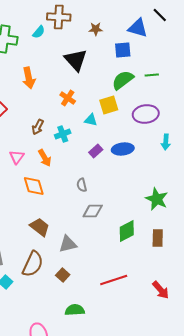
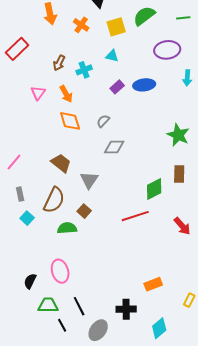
green line: (152, 75) -> (183, 18), moved
orange cross: (68, 98) -> (81, 25), moved
yellow square: (109, 105) -> (116, 27), moved
gray semicircle: (82, 185) -> (103, 121), turned 56
orange diamond: (34, 186) -> (70, 121), moved
green diamond: (127, 231) -> (154, 189), moved
gray triangle: (68, 244) -> (89, 180), turned -42
green semicircle: (75, 310) -> (67, 228), moved

